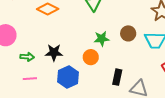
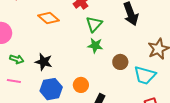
green star: (102, 39) -> (95, 46), moved
orange circle: (91, 57) -> (81, 85), moved

